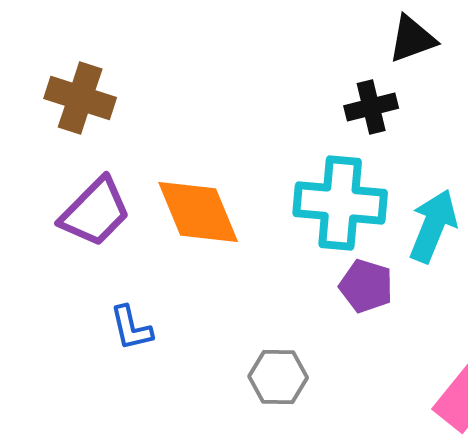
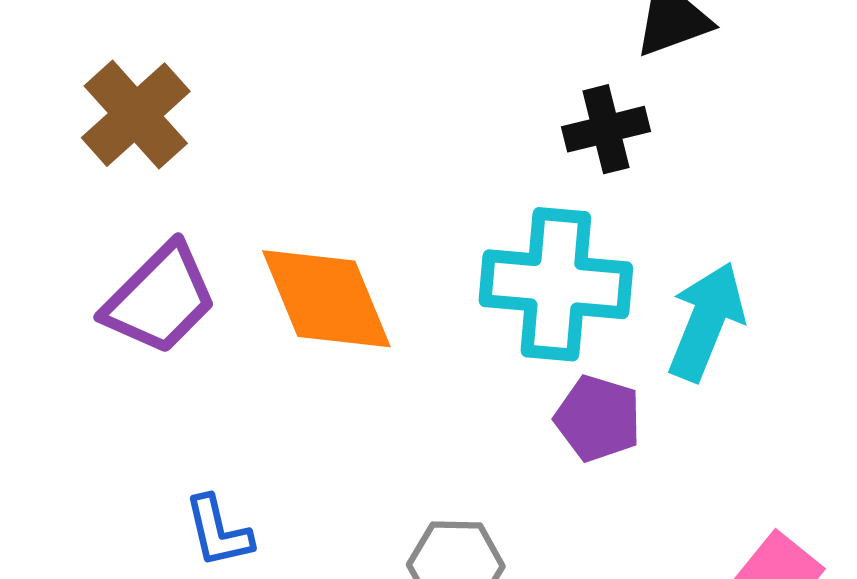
brown cross: (80, 98) -> (136, 115), turned 30
blue L-shape: (131, 328) -> (218, 532), moved

